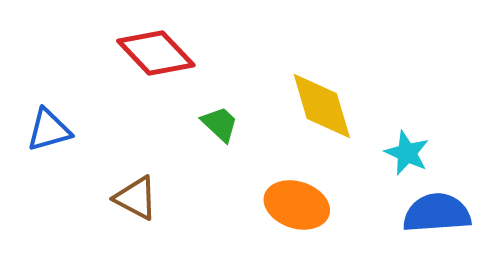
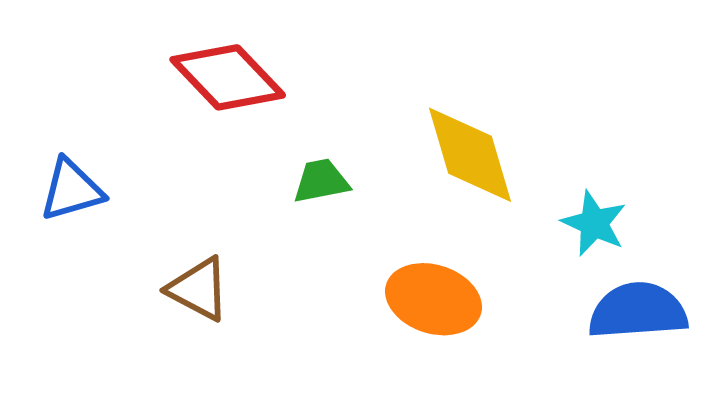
green trapezoid: (220, 124) -> (321, 181), turned -54

